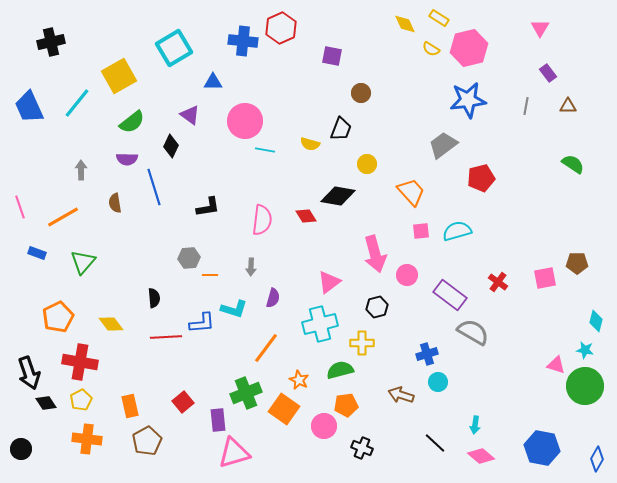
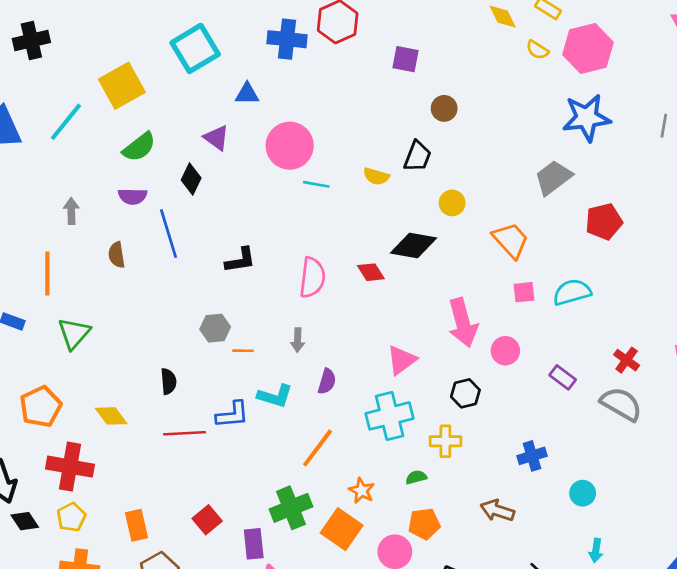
orange line: (63, 217) -> (47, 274), turned -60
purple rectangle: (450, 295) -> (563, 377), size x0.6
gray semicircle: (473, 332) -> (621, 404), moved
green semicircle: (340, 370) -> (416, 477), size x0.6
cyan circle: (438, 382) -> (583, 493), moved

